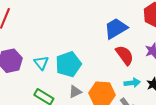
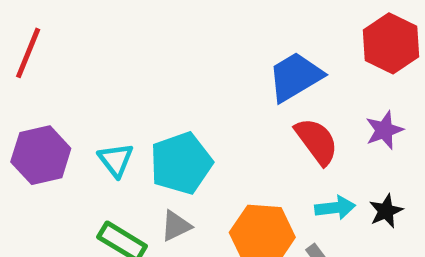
gray triangle: (75, 92) -> (176, 226), moved

